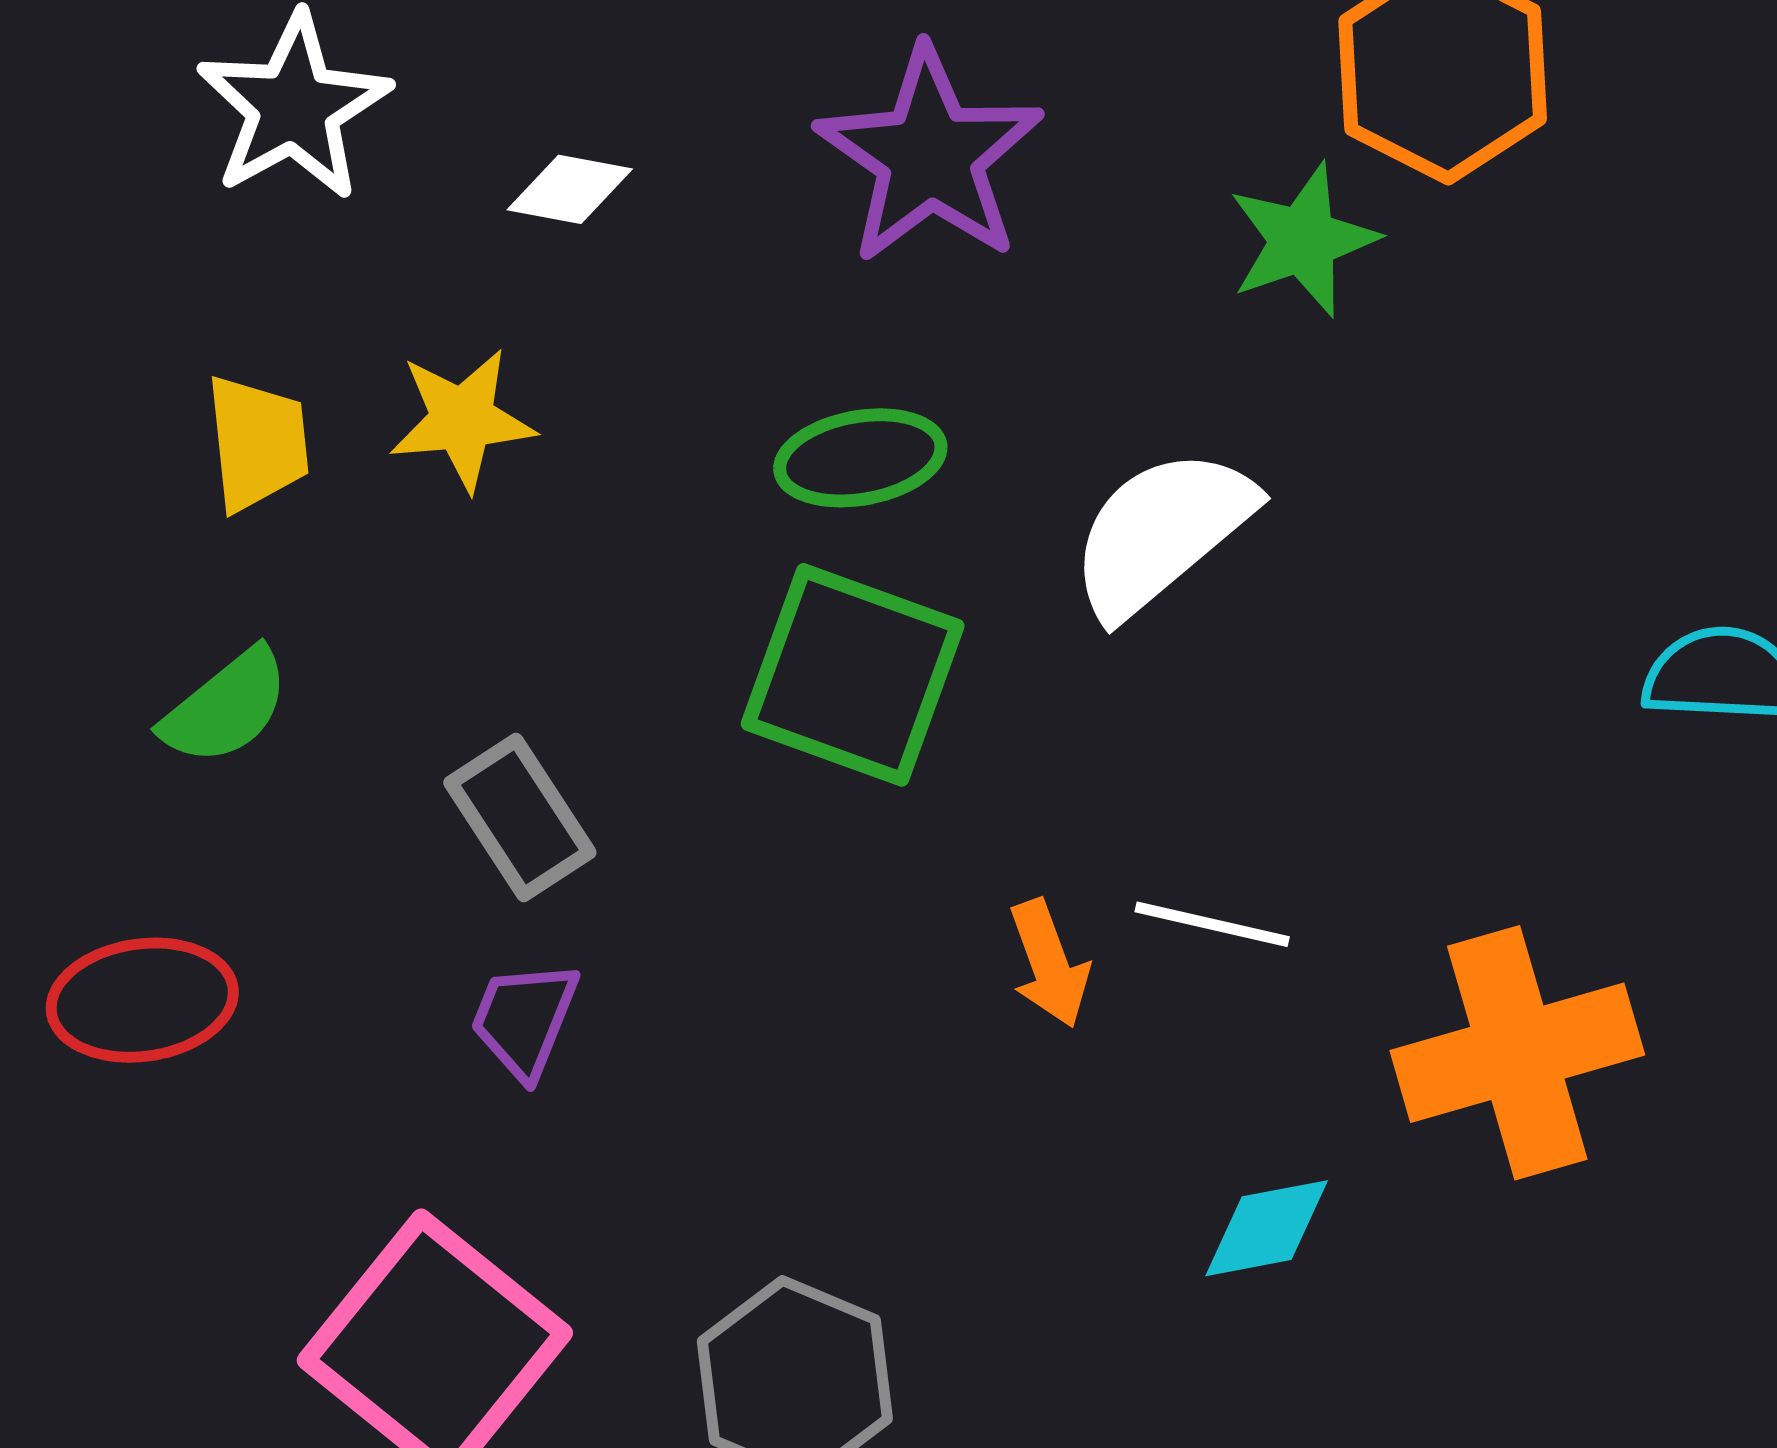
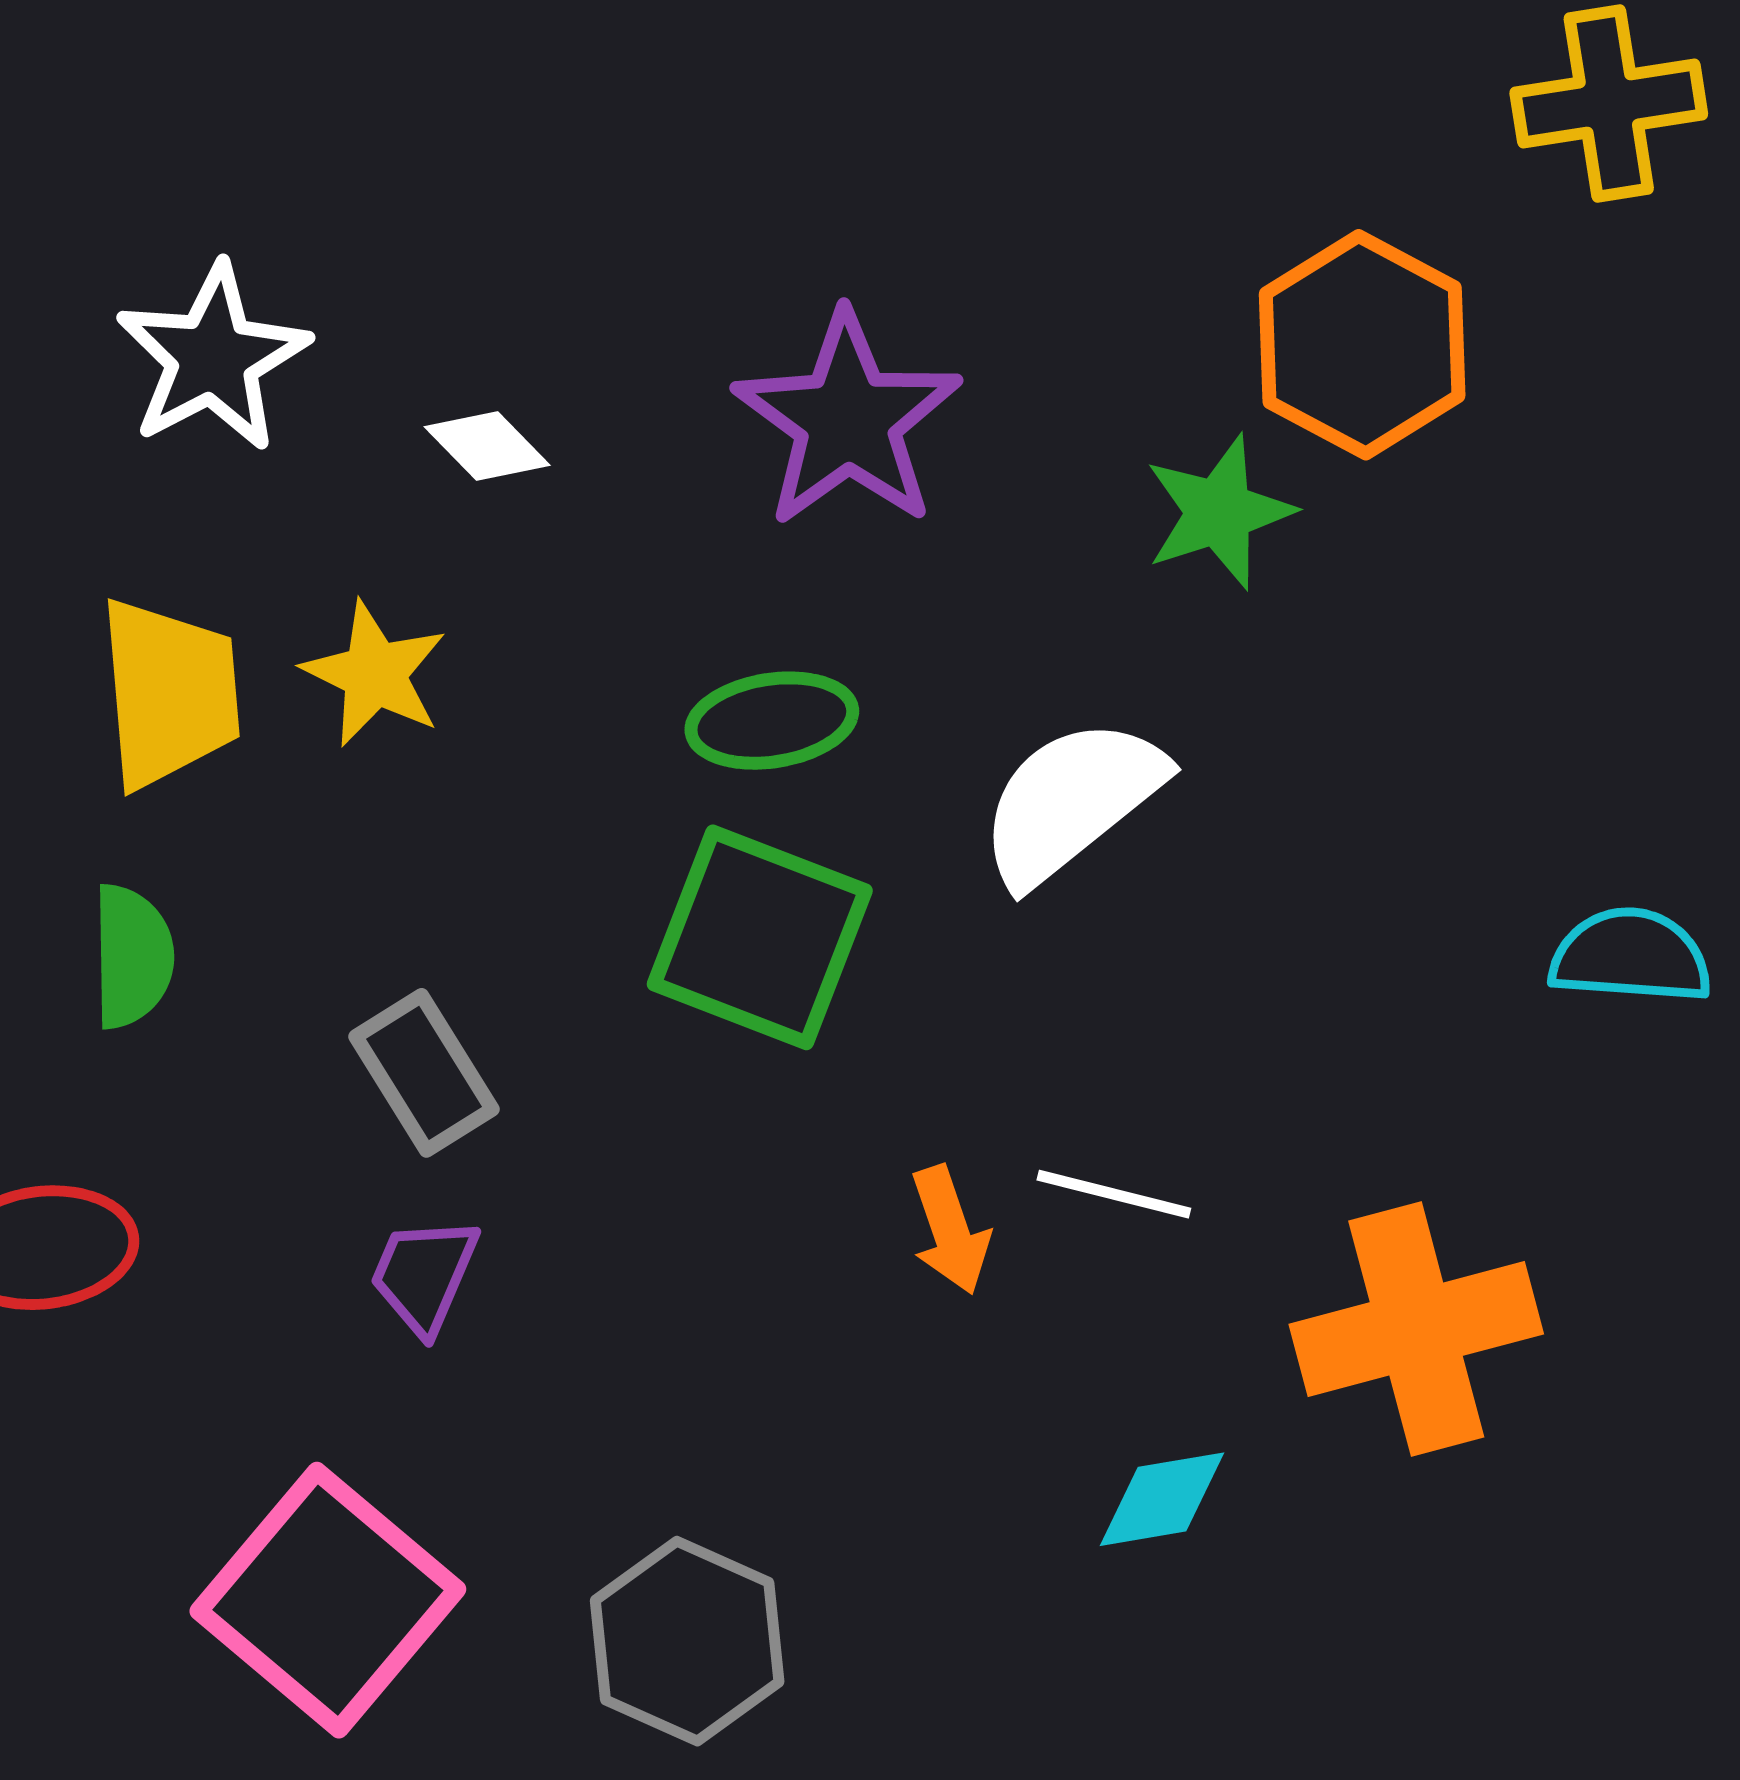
white diamond: (570, 189) -> (487, 446), turned 34
yellow star: (462, 420) -> (375, 674), turned 30
yellow trapezoid: (257, 443) -> (169, 693), size x1.4
green semicircle: (226, 707) -> (132, 956), turned -53

